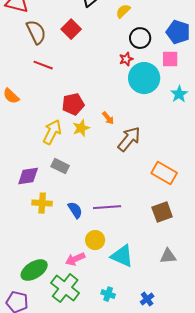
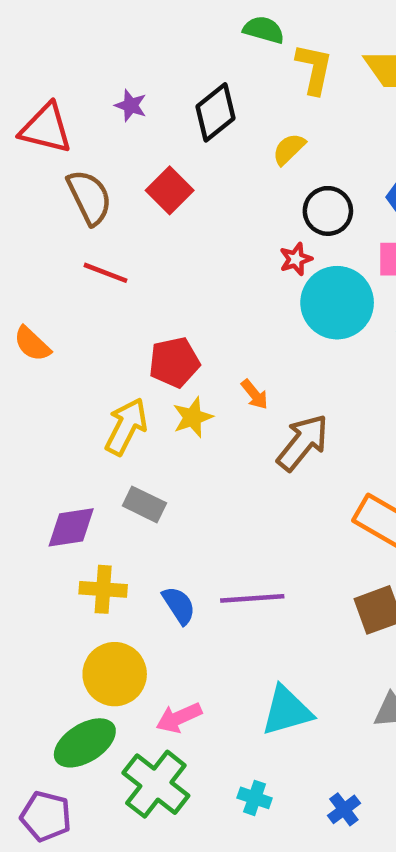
yellow circle: (95, 240) -> (115, 674), moved, size x1.4
cyan triangle: (122, 256) -> (287, 711), turned -40

